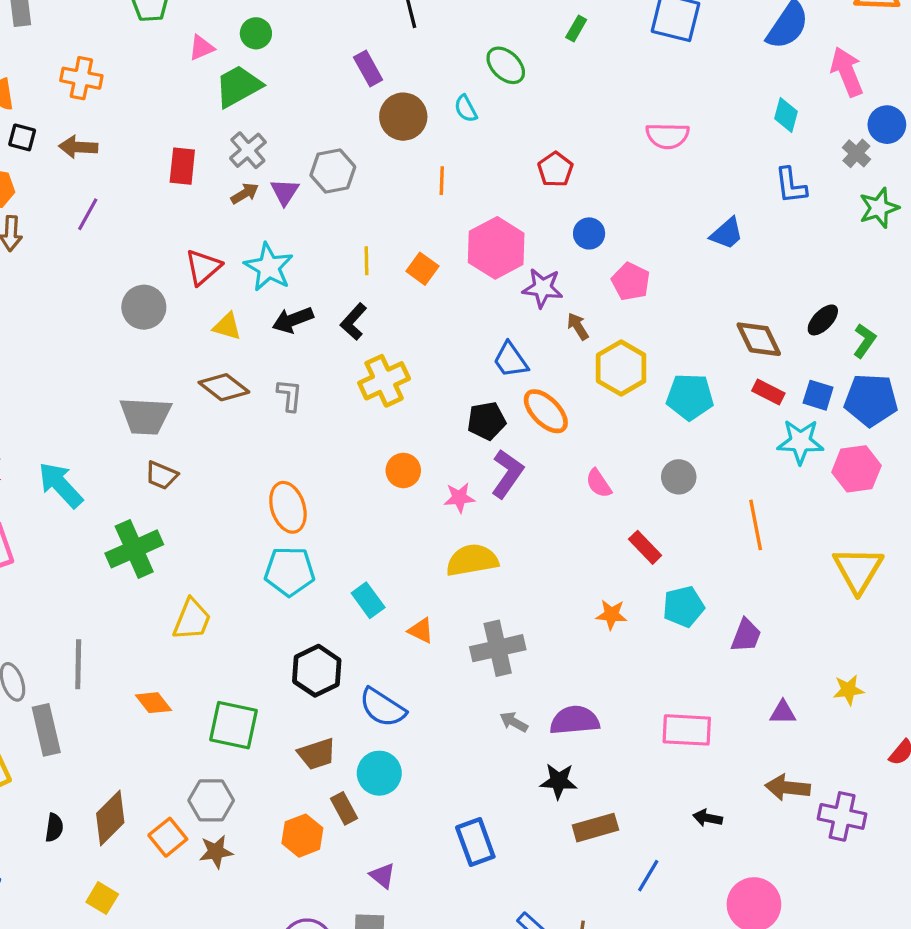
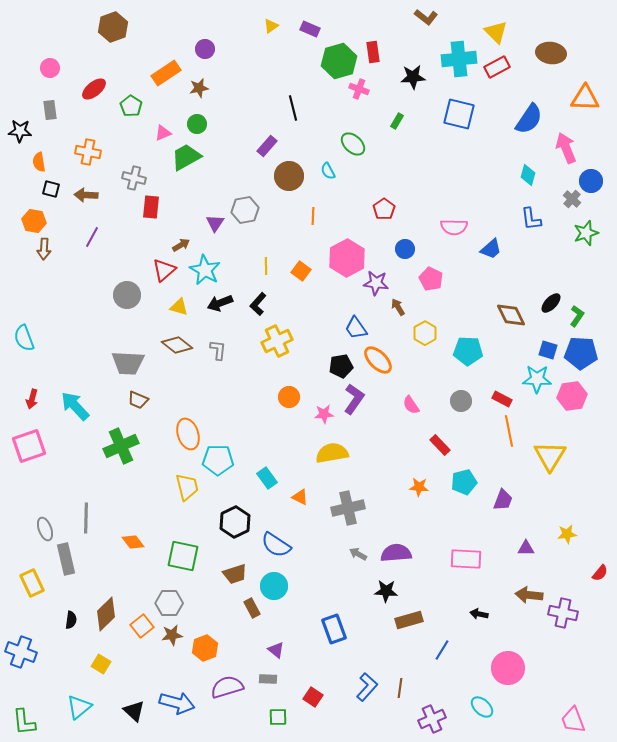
purple rectangle: (368, 69) -> (267, 146), turned 70
pink semicircle: (667, 136) -> (454, 227), moved
gray cross: (248, 150) -> (134, 178), moved, turned -35
brown arrow: (245, 193) -> (181, 245), moved
yellow hexagon: (621, 368) -> (425, 333), size x0.7
red rectangle: (768, 392) -> (502, 399), moved
orange ellipse: (288, 507) -> (188, 434), moved
yellow triangle: (858, 570) -> (550, 456), moved
yellow trapezoid: (192, 619) -> (187, 487), moved, turned -36
orange hexagon: (302, 836) -> (205, 648), moved

